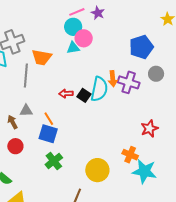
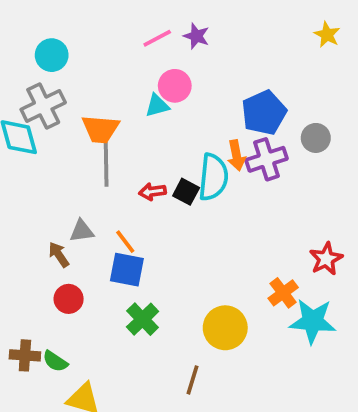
cyan circle: (73, 27) -> (52, 55), moved
blue pentagon: (141, 47) -> (264, 113), moved
gray line: (26, 76) -> (106, 164), moved
purple cross: (129, 82) -> (267, 159), turned -30
red star: (149, 128) -> (326, 259), moved
orange cross: (130, 155) -> (283, 293), turned 35

